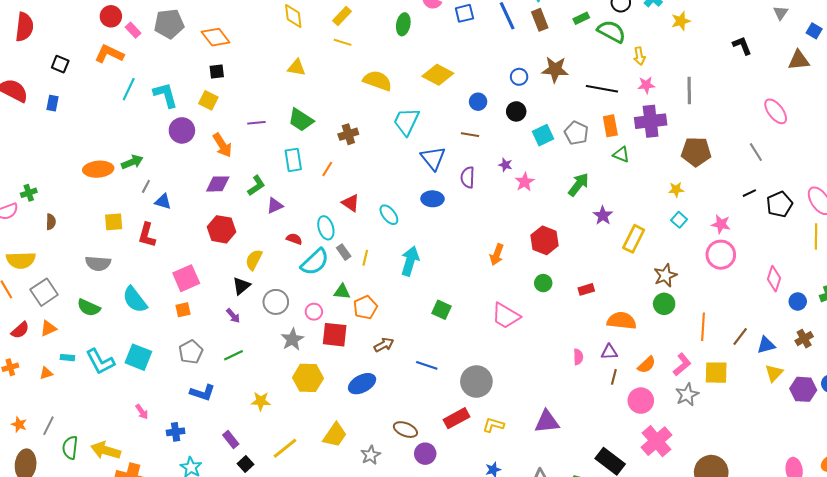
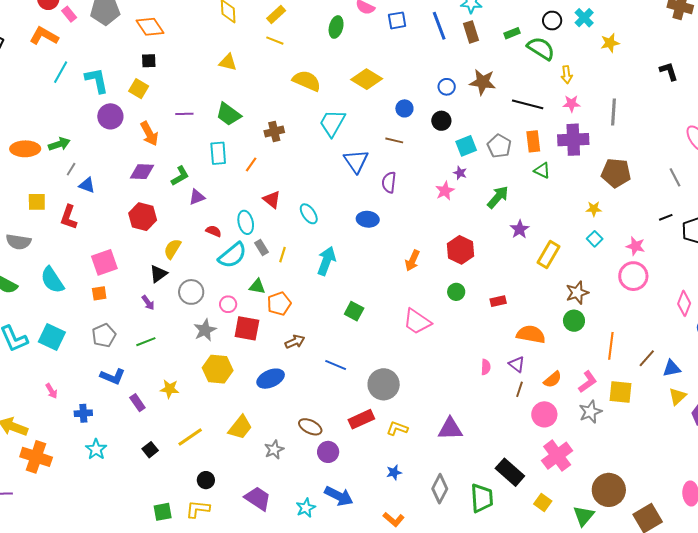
purple star: (505, 165) -> (460, 173), moved
blue ellipse: (432, 199) -> (368, 219), moved
purple triangle: (609, 352) -> (517, 364), turned 36
purple rectangle: (231, 440) -> (137, 403), moved

